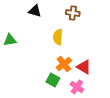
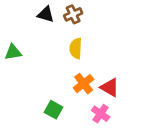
brown cross: (73, 13) -> (73, 14), moved, turned -32
green square: (53, 80) -> (54, 110), moved

